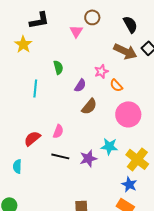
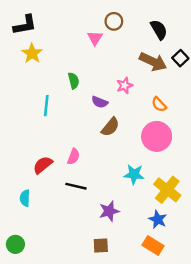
black L-shape: (39, 20) -> (25, 25), moved
purple semicircle: (80, 85) -> (100, 102), turned 80
orange semicircle: (116, 85) -> (159, 104), moved
purple star: (88, 158) -> (109, 211), moved

